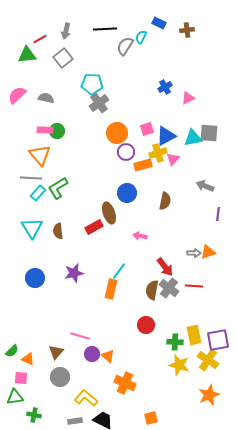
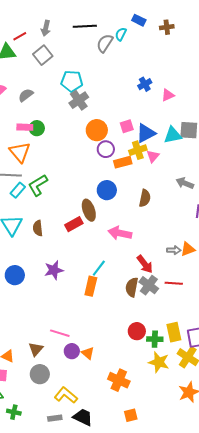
gray semicircle: (46, 98) -> (26, 95), turned -49
pink arrow: (140, 236) -> (120, 233), size x1.6
red circle: (146, 325) -> (137, 331), moved
orange cross: (125, 383) -> (119, 380), moved

